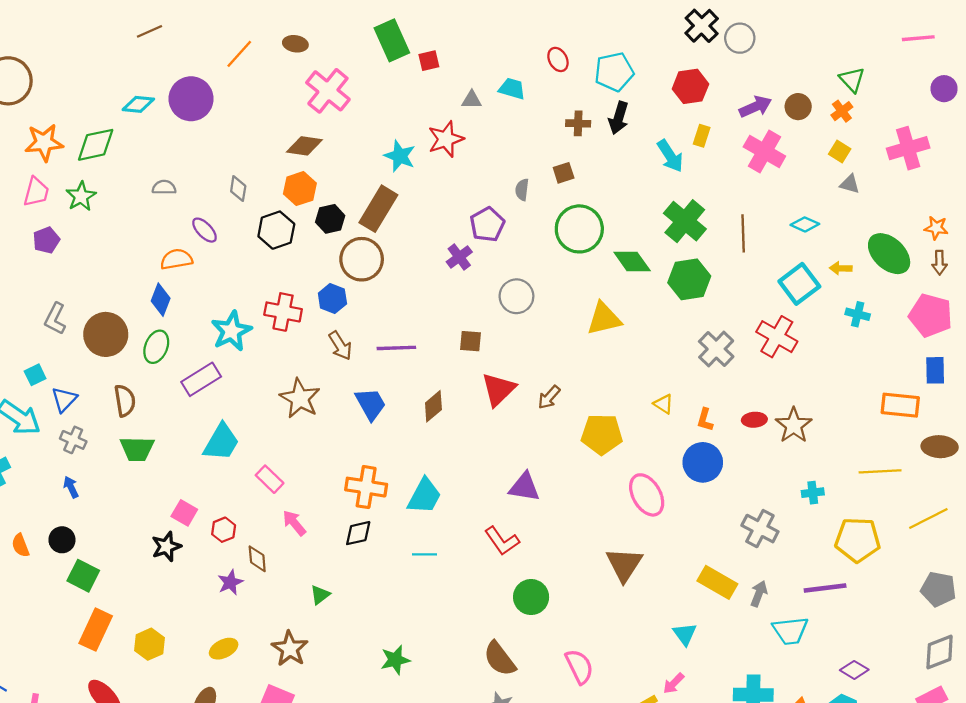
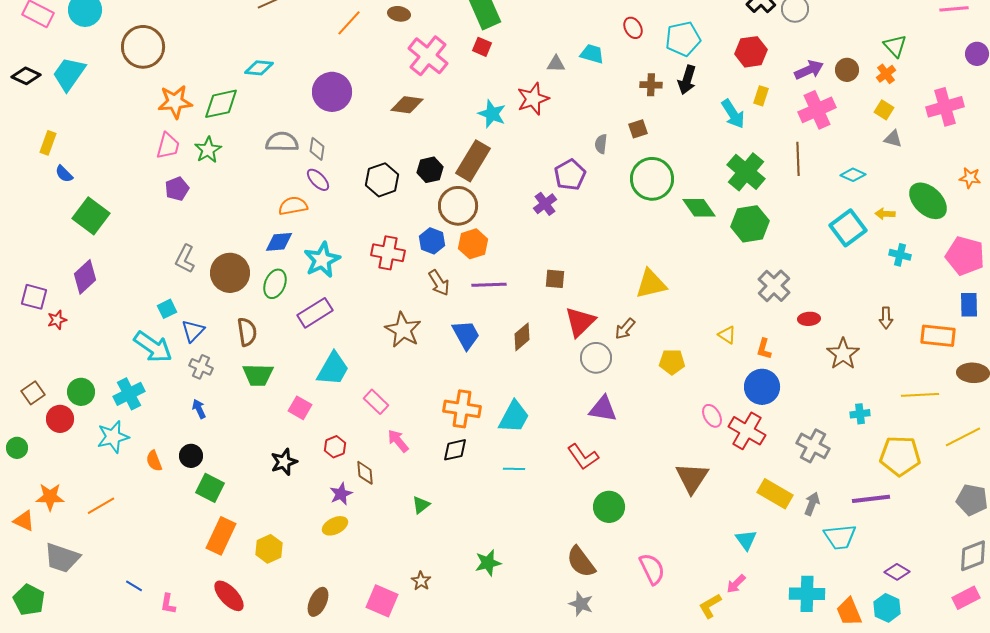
red square: (429, 61) -> (482, 47), moved, turned 36
purple circle: (191, 99) -> (332, 92), moved
pink cross: (764, 152) -> (817, 110), turned 36
gray semicircle: (164, 187) -> (282, 142), size x1.5
gray diamond: (238, 189) -> (317, 149), moved
orange hexagon: (300, 189) -> (473, 244), moved
brown line: (743, 233) -> (798, 159), moved
brown arrow: (940, 263) -> (886, 318), moved
gray circle: (516, 296) -> (596, 358), moved
blue diamond: (161, 300) -> (279, 242), turned 64
yellow triangle: (604, 319) -> (651, 284), moved
cyan star: (231, 331) -> (322, 260), moved
red cross: (777, 337) -> (747, 431), moved
red ellipse: (754, 420) -> (809, 319), moved
yellow pentagon: (602, 434) -> (672, 362), size x0.7
pink ellipse: (647, 495) -> (712, 416), size x0.6
pink square: (184, 513) -> (300, 408), moved
yellow ellipse: (224, 649) -> (335, 526), moved
brown star: (290, 649) -> (421, 581), moved, size x0.6

